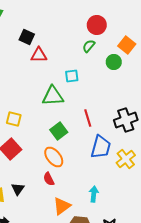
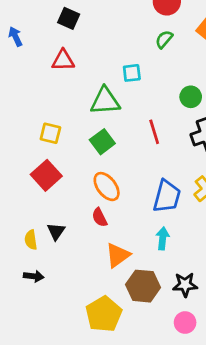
green semicircle: (89, 46) -> (164, 39), moved
red triangle: (39, 55) -> (63, 60), moved
green circle: (114, 62) -> (191, 97), moved
green square: (59, 131) -> (102, 142), moved
blue trapezoid: (101, 147) -> (167, 196), moved

